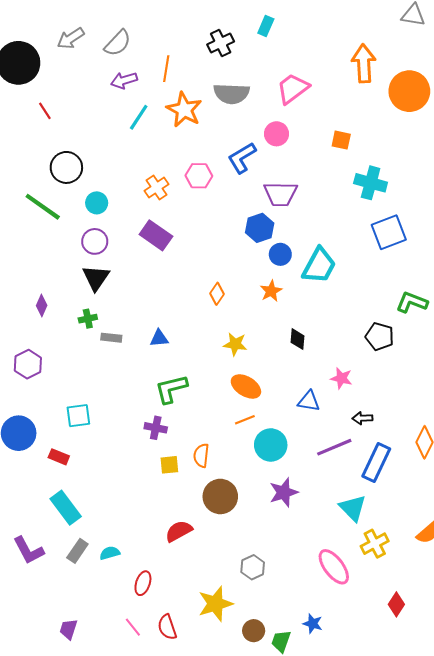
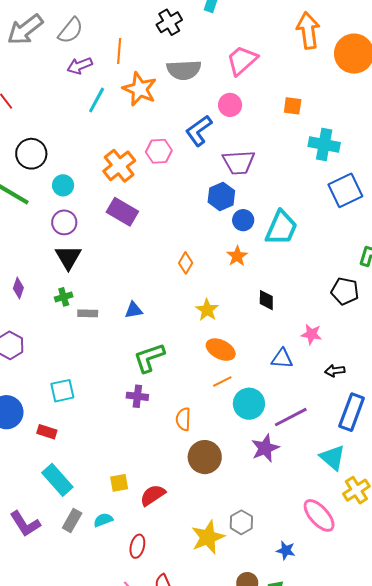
gray arrow: (71, 38) -> (25, 30), size x1.4
orange cross: (156, 187) -> (119, 166), size x1.4
yellow star: (235, 344) -> (207, 310), turned 30
purple line: (334, 447) -> (291, 417), moved
yellow square: (169, 465) -> (119, 483), moved
red semicircle: (179, 531) -> (153, 495), moved
yellow star: (215, 604) -> (208, 537), moved
blue star: (313, 624) -> (286, 550), moved

